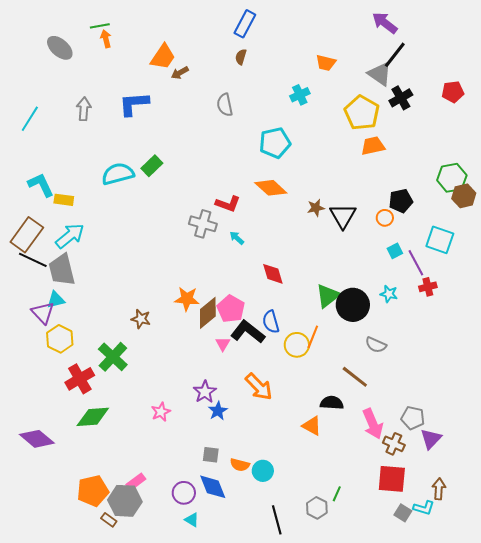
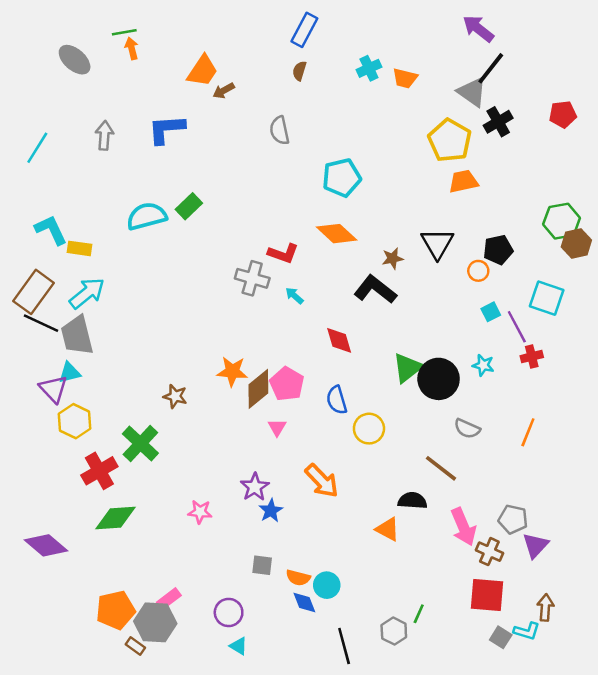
cyan cross: (300, 95) -> (369, 68), moved
black triangle: (343, 216) -> (437, 243), moved
black L-shape: (248, 332) -> (375, 289), moved
orange line: (313, 337) -> (528, 432), moved
pink star: (161, 412) -> (200, 512), turned 30
blue diamond: (213, 487) -> (304, 603), moved, size x0.7

